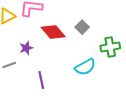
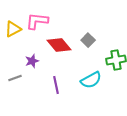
purple line: (41, 80) -> (56, 85), moved

